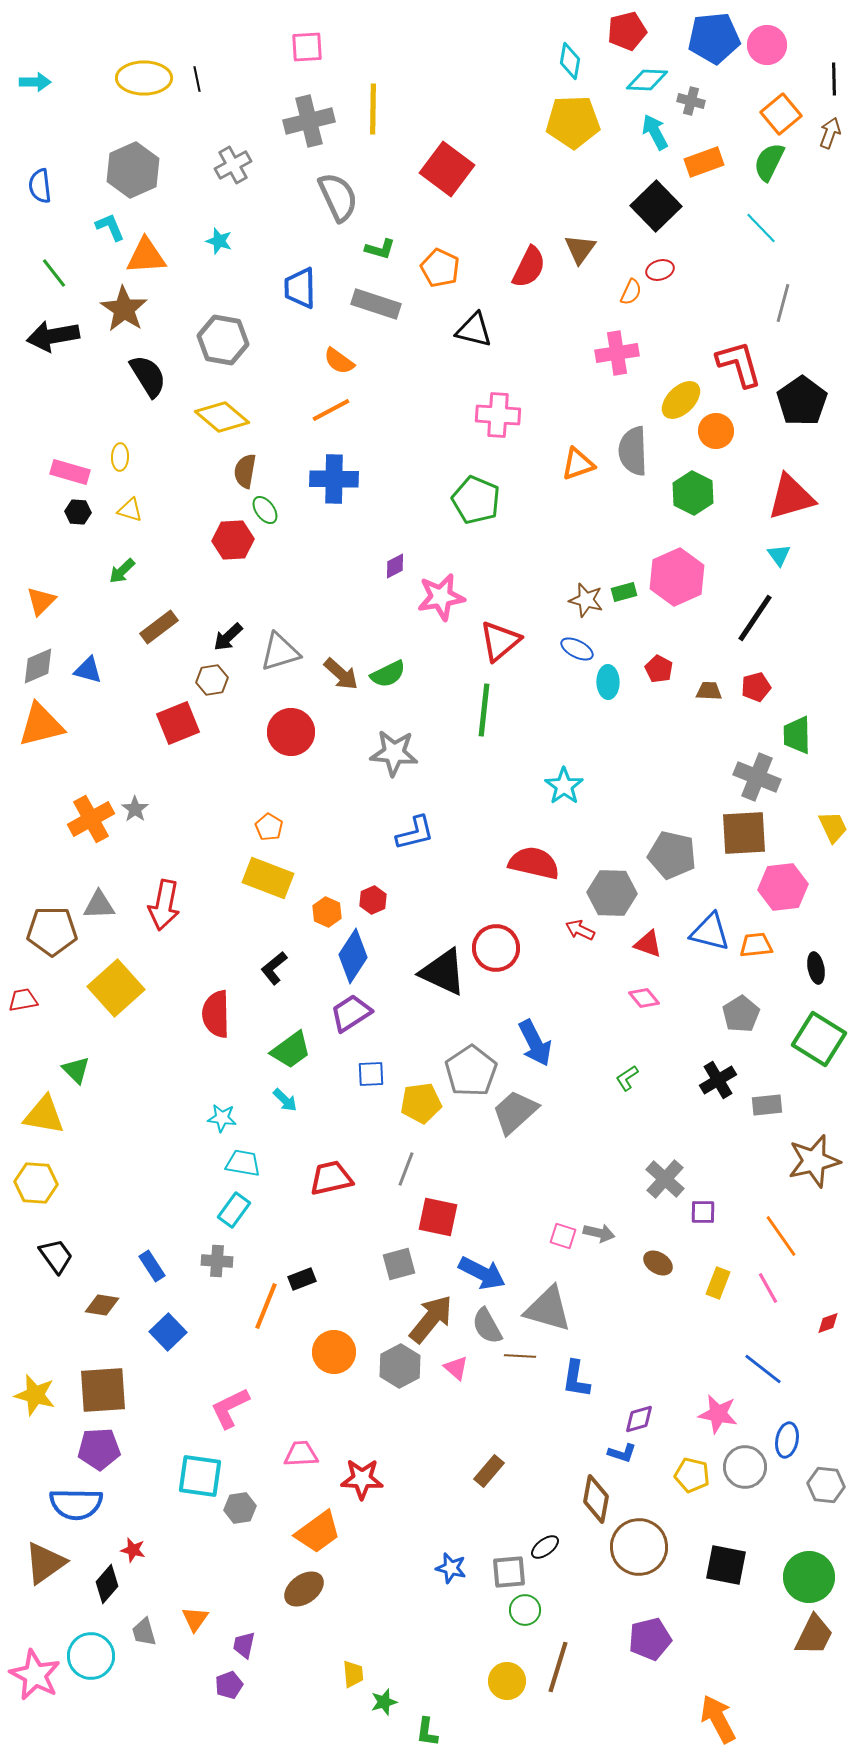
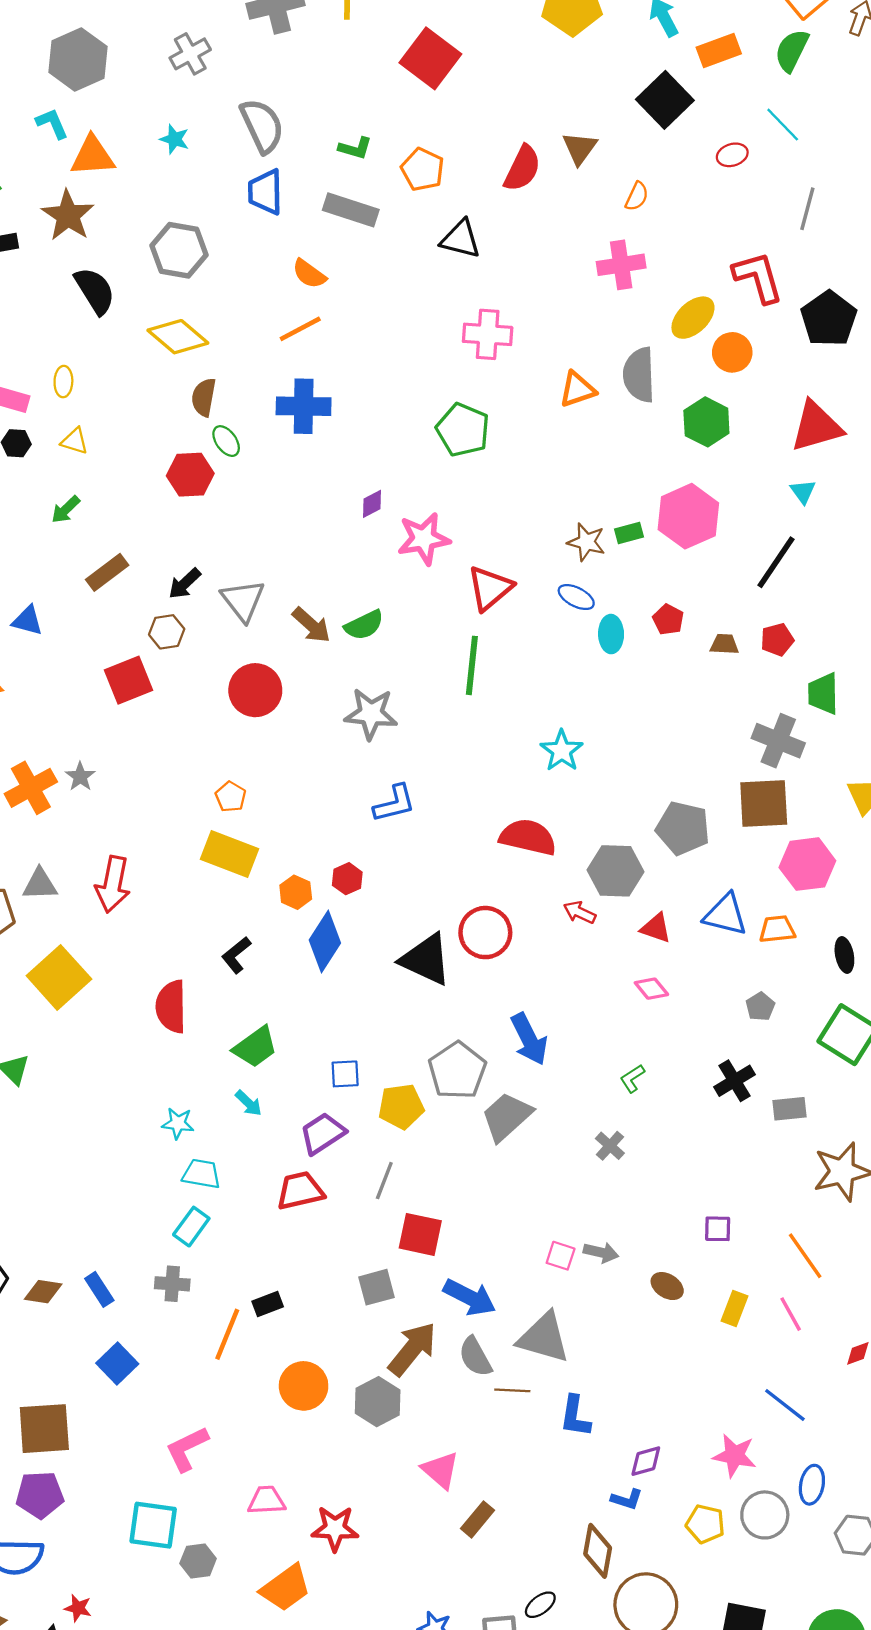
gray semicircle: (338, 197) -> (262, 126), moved
red ellipse: (660, 270) -> (732, 155), moved
gray triangle: (280, 652) -> (243, 600), turned -51
purple trapezoid: (351, 1013) -> (323, 1133), moved
gray pentagon: (741, 1014) -> (760, 1007), size x0.7
gray cross: (665, 1179) -> (610, 1146), moved, size x0.7
brown diamond: (102, 1305) -> (43, 1292), moved
pink triangle: (456, 1368) -> (440, 1470), moved, size x1.4

